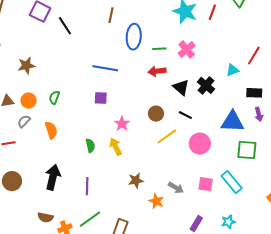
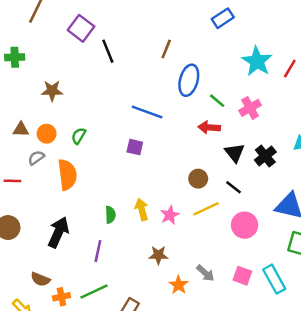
green line: (159, 49) -> (217, 101), turned 32
pink star: (122, 124) -> (170, 215), moved
orange semicircle: (51, 130) -> (67, 175), size x1.4
green semicircle: (90, 146) -> (110, 215), moved

